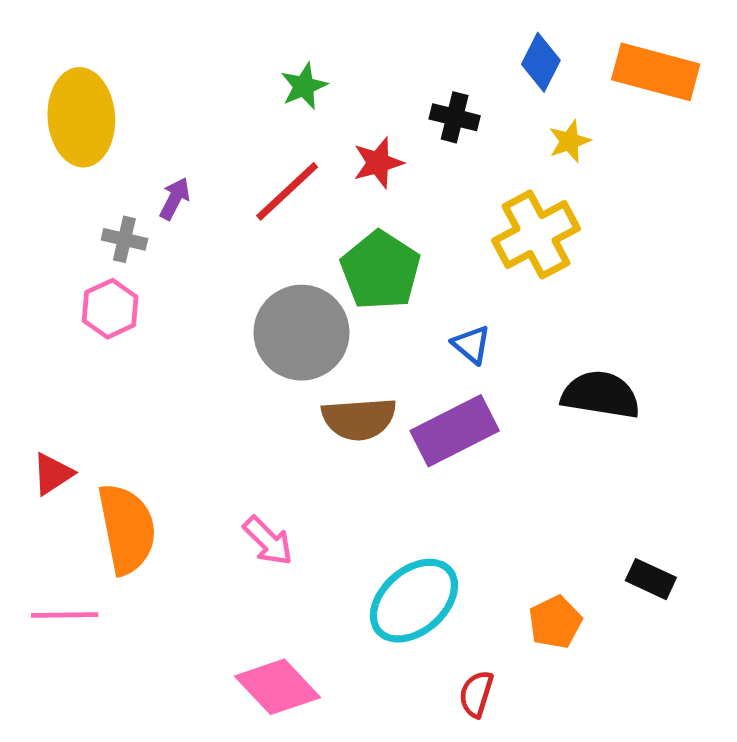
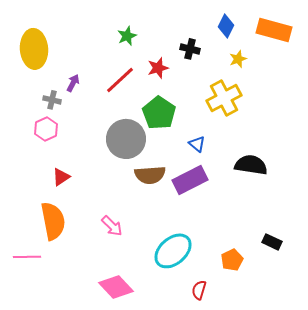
red triangle: (53, 474) -> (61, 177), moved

